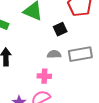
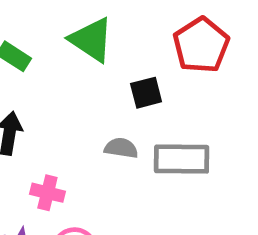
pink cross: (44, 76) -> (47, 193), moved

